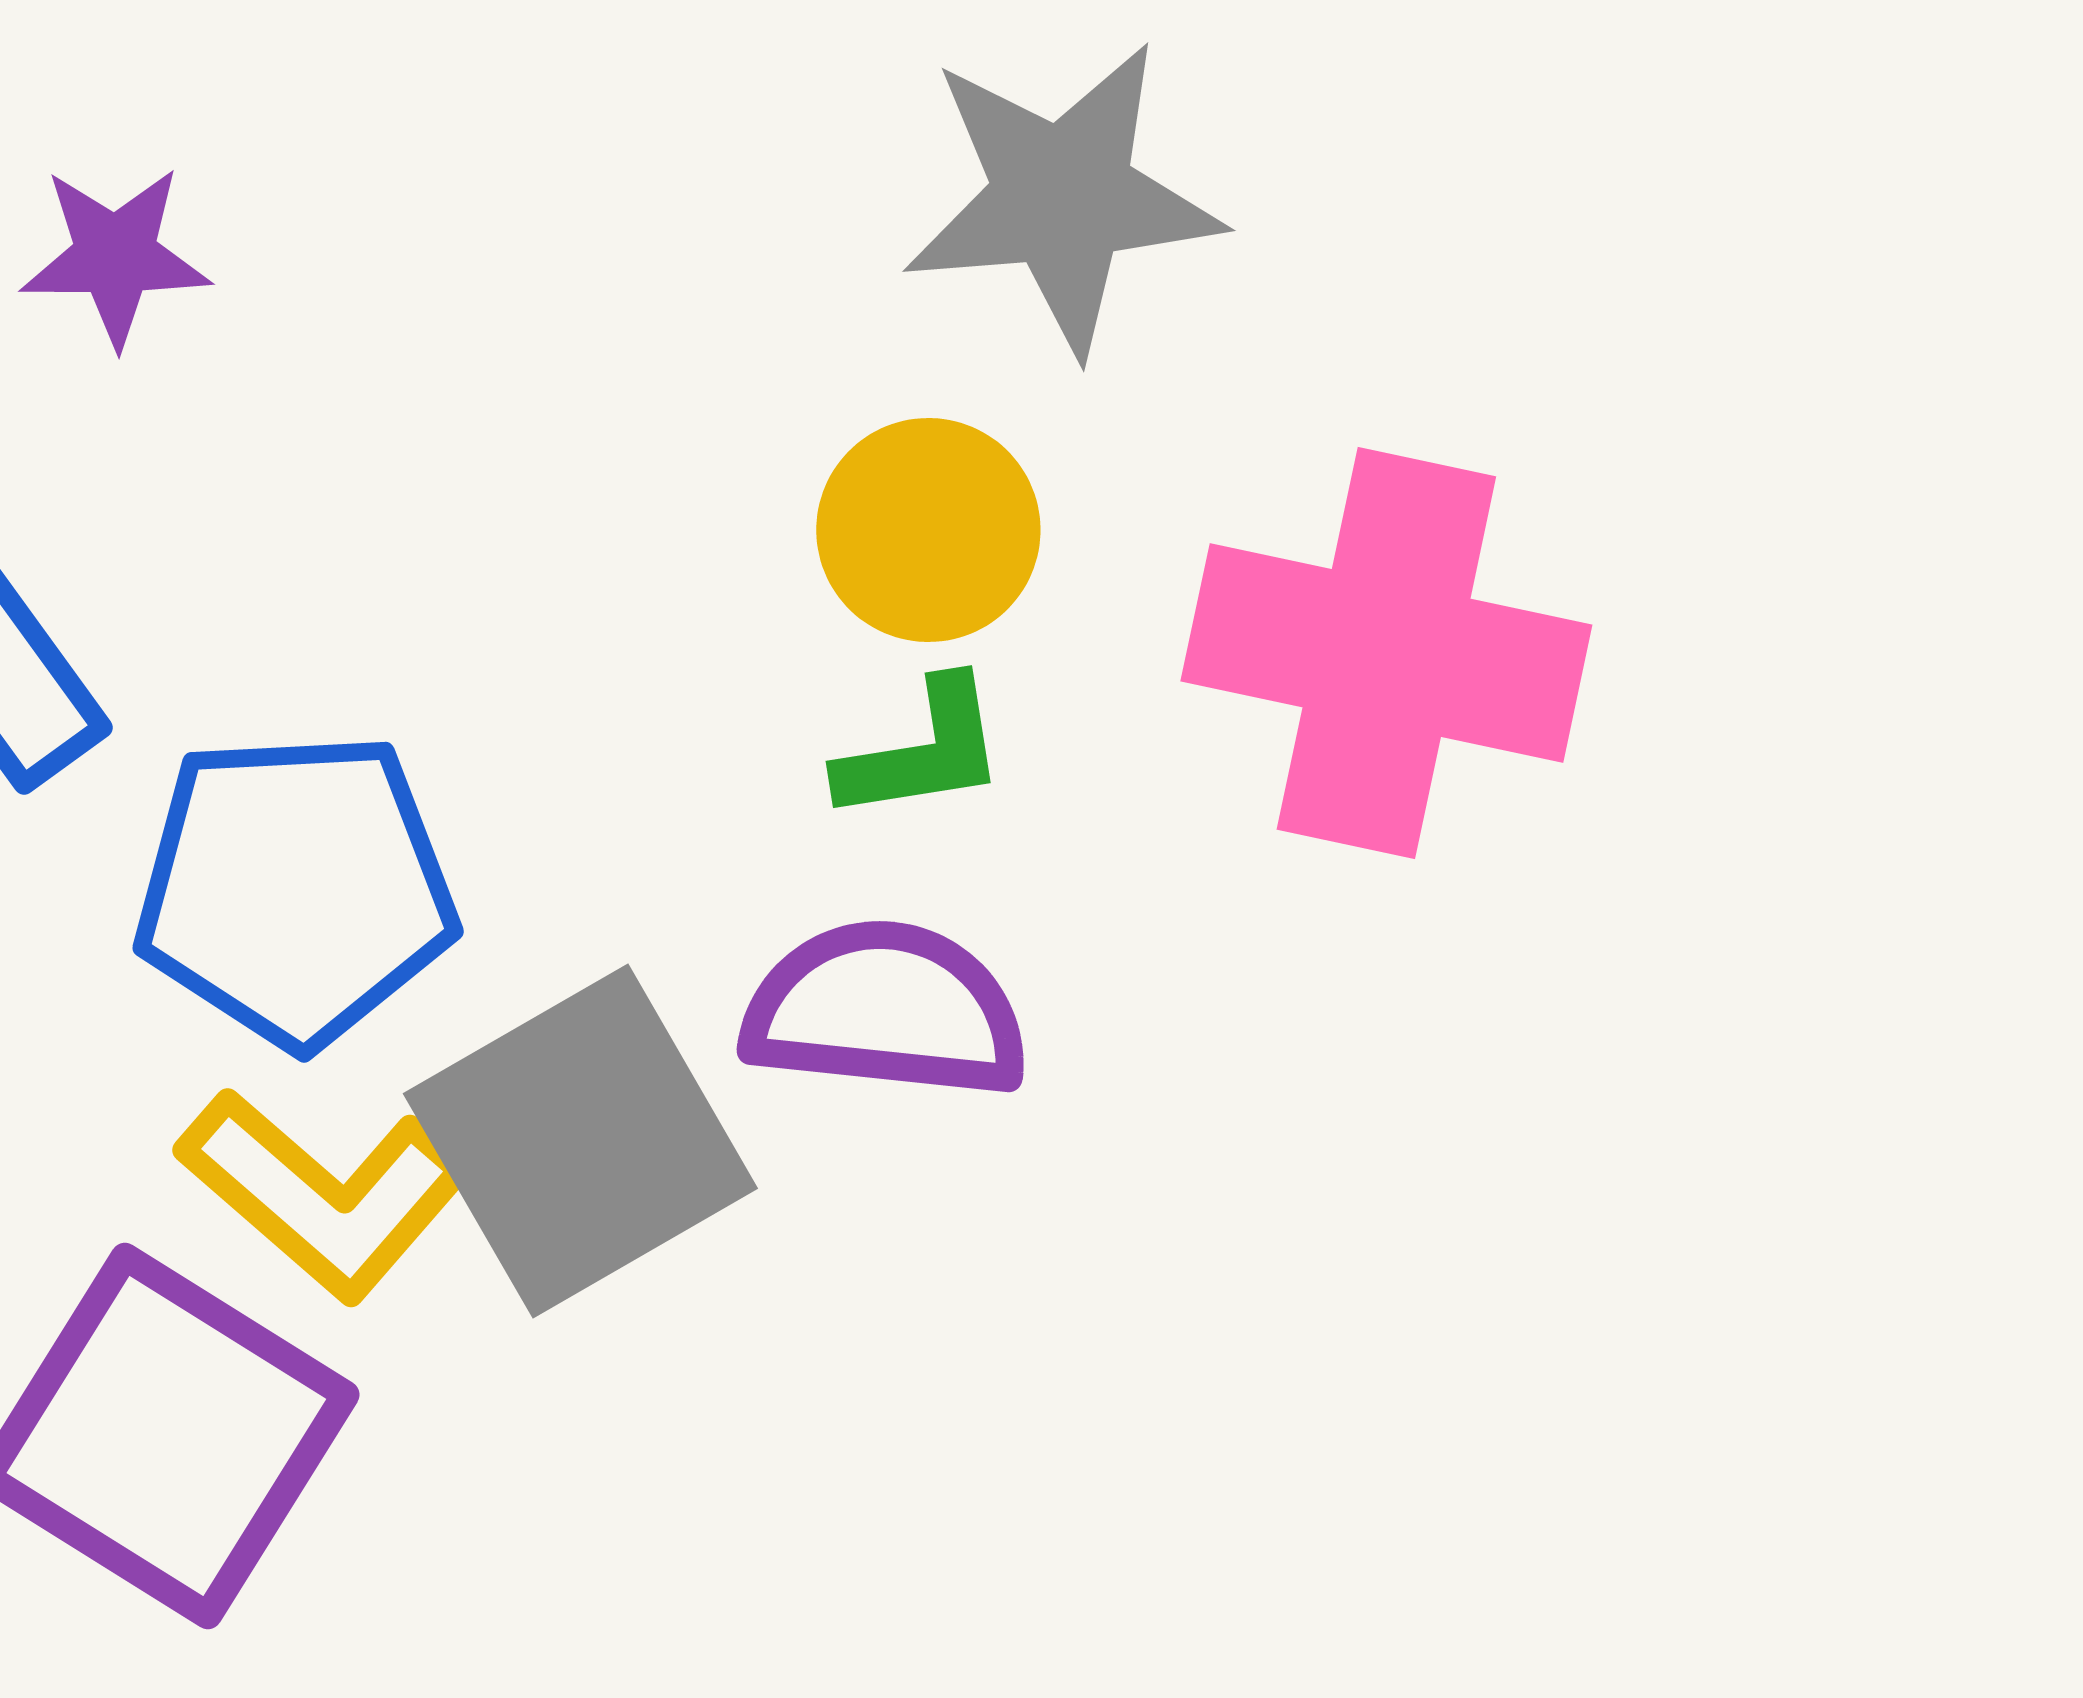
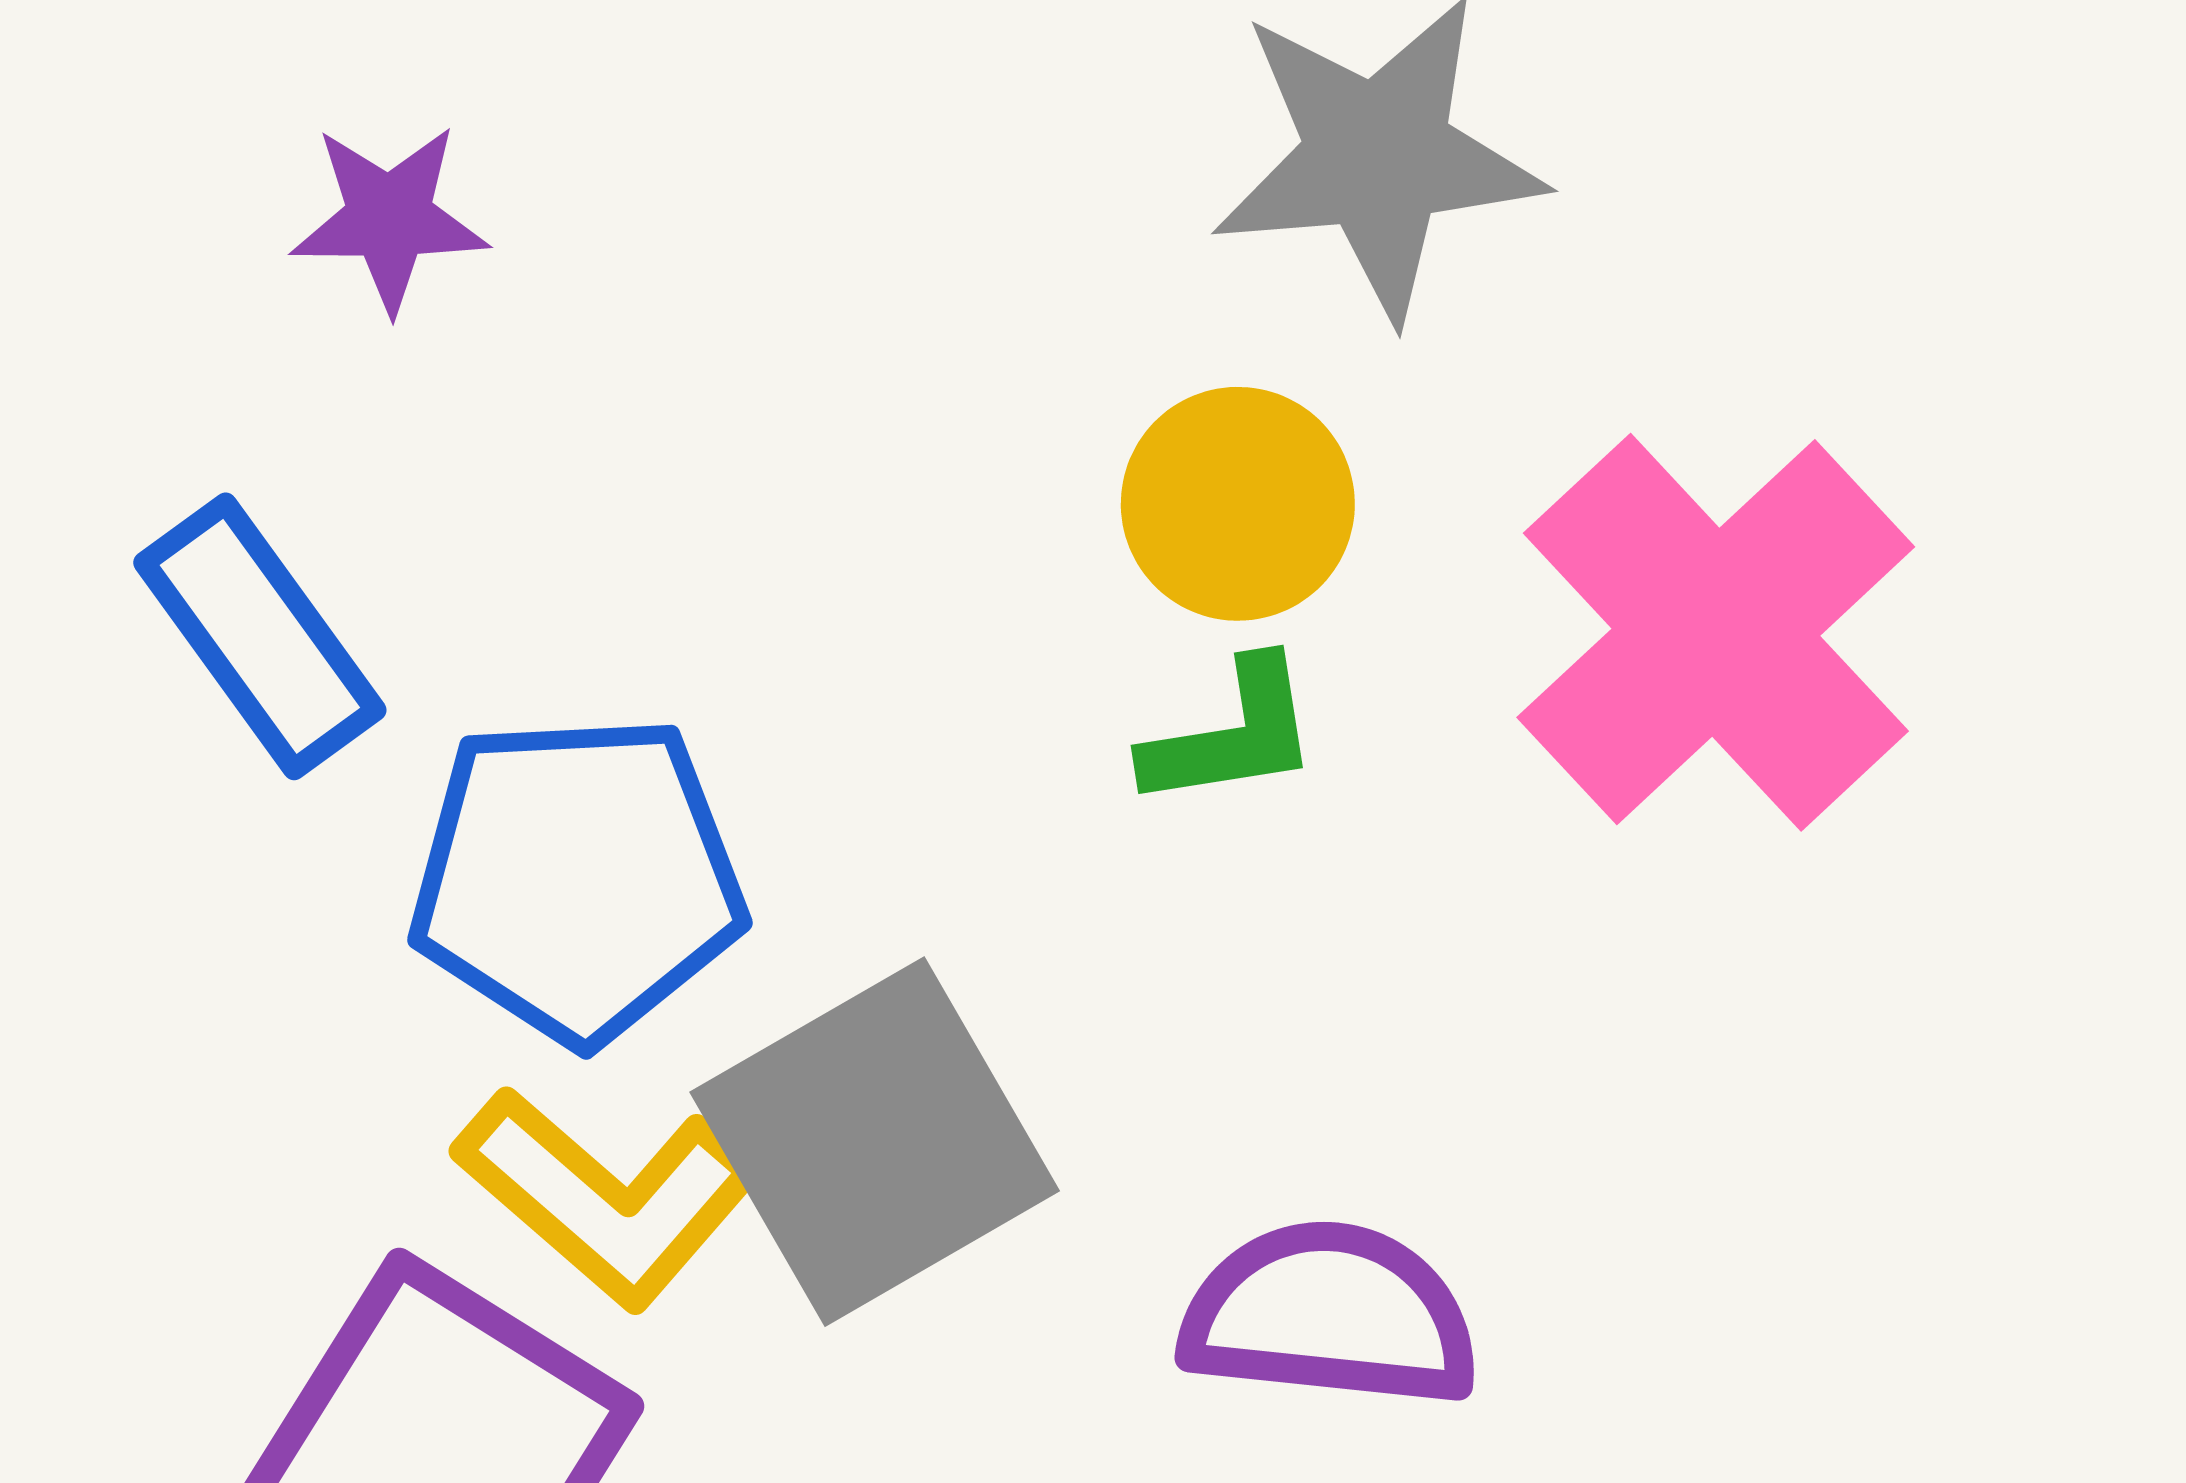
pink cross: (1386, 653) -> (1716, 632), turned 35
purple semicircle: (885, 1010) -> (1330, 1315), moved

